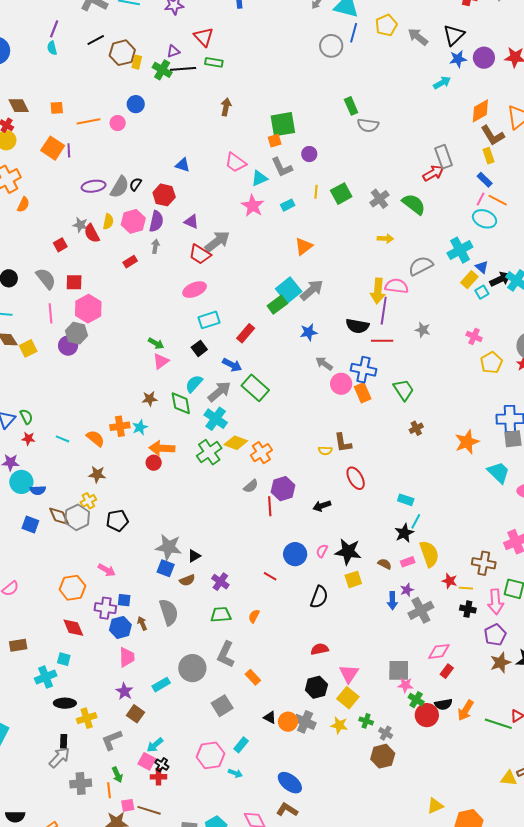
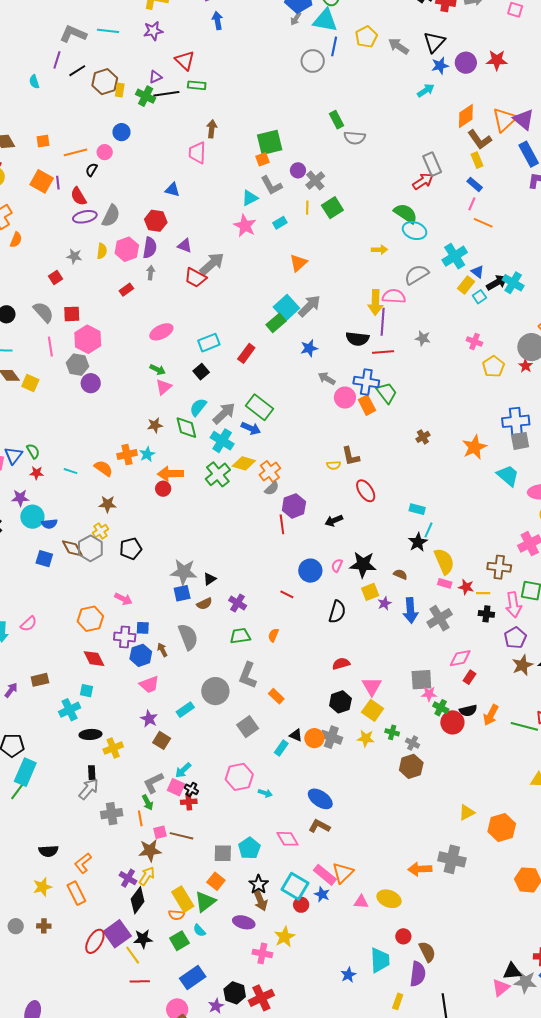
purple line: (54, 29) -> (57, 60), moved
pink trapezoid: (236, 162) -> (197, 153), moved, turned 60
black semicircle: (135, 184) -> (92, 170), moved
gray cross: (379, 199) -> (315, 180), moved
orange line: (498, 200) -> (483, 223), moved
cyan ellipse: (485, 219) -> (415, 231), moved
red semicircle: (92, 233) -> (78, 196), moved
pink ellipse: (195, 290) -> (161, 332), moved
purple circle: (68, 346) -> (91, 383), moved
yellow square: (28, 348) -> (30, 383), turned -36
blue arrow: (232, 365) -> (251, 428), moved
green trapezoid: (403, 390) -> (387, 393), moved
gray semicircle: (251, 486) -> (272, 488), moved
pink rectangle: (408, 562) -> (445, 583), moved, turned 40
blue square: (166, 568) -> (182, 593), turned -30
purple star: (407, 590) -> (385, 603), moved
blue arrow: (392, 601) -> (411, 610), size x1.4
pink trapezoid: (127, 657) -> (149, 685), turned 75
gray L-shape: (112, 740) -> (153, 783), moved
cyan rectangle: (241, 745) -> (281, 748), moved

